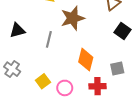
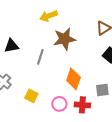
yellow square: (43, 81) -> (31, 96), turned -32
pink circle: (65, 88) -> (59, 104), moved

